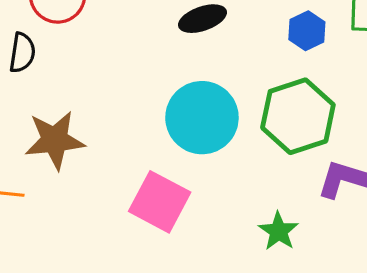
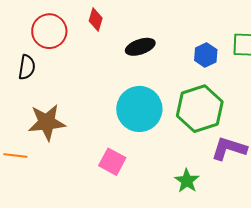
pink square: (160, 202) -> (112, 162), size x0.7

